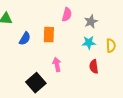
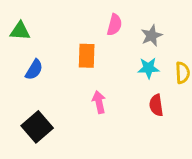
blue semicircle: (25, 39) -> (34, 70), moved
black square: (36, 83) -> (37, 127), moved

